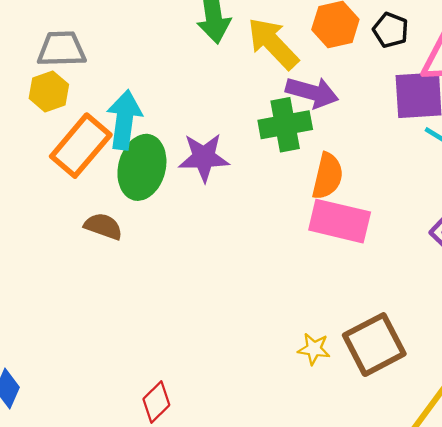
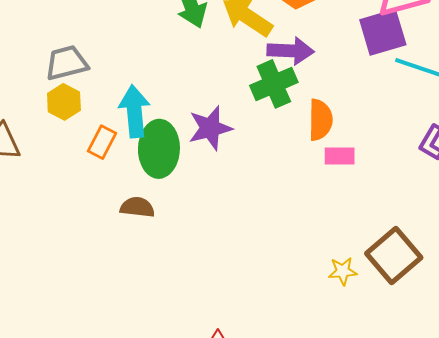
orange rectangle: (81, 146) -> (102, 142), size x0.6
pink rectangle: (340, 221) -> (340, 156), size x0.6

